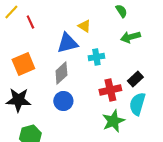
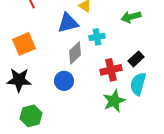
gray diamond: (61, 73) -> (75, 53), moved

